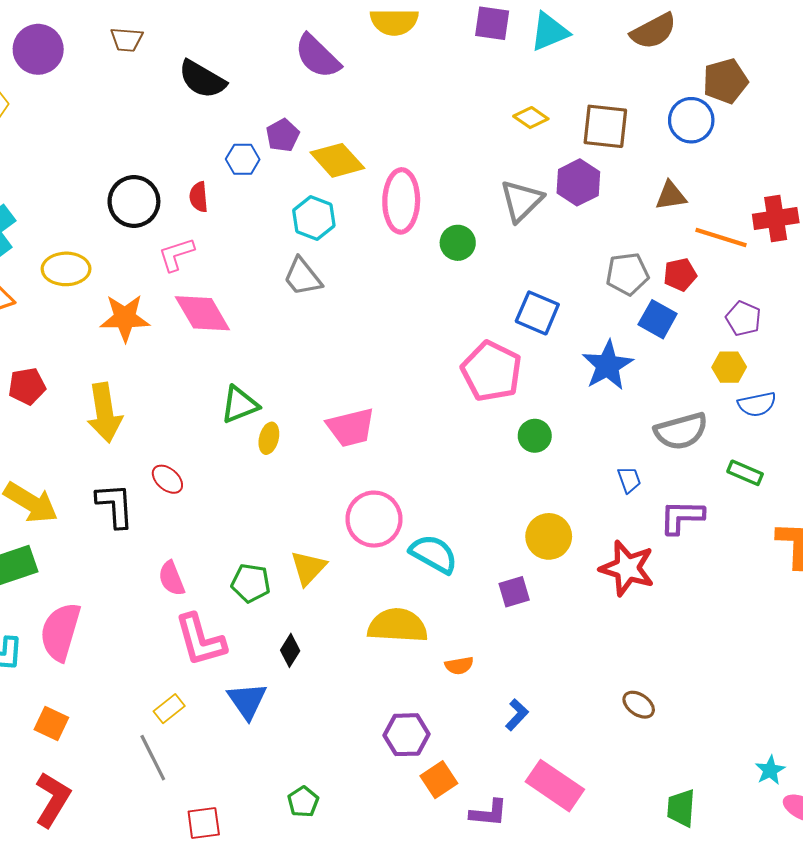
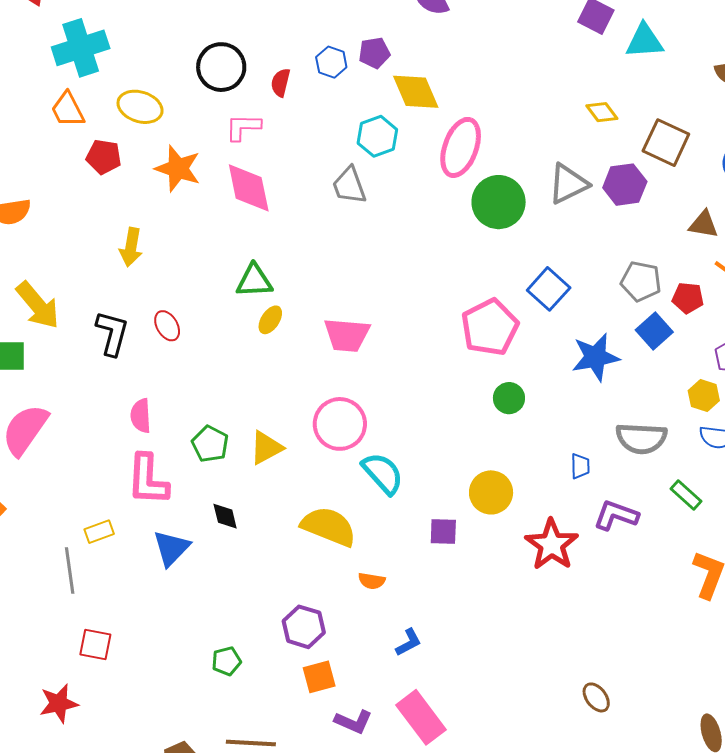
green circle: (458, 243) -> (499, 202), size x1.6
red pentagon: (27, 386) -> (104, 157), moved
yellow arrow: (105, 413) -> (131, 247), size x0.7
black diamond: (290, 650) -> (225, 516), turned -64
brown ellipse: (639, 705) -> (596, 697), moved
green pentagon: (303, 802) -> (226, 661), moved

